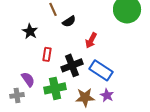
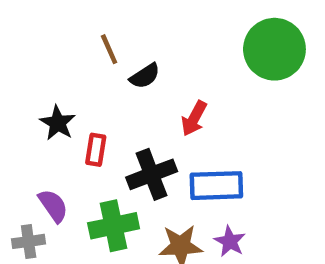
black star: (30, 31) -> (58, 123), moved
blue rectangle: (101, 70) -> (216, 186), turned -35

